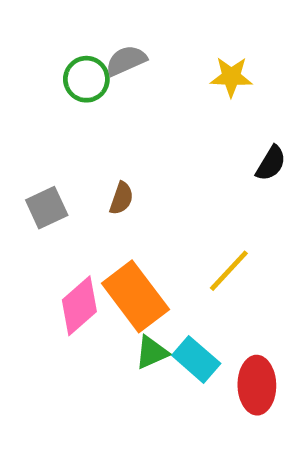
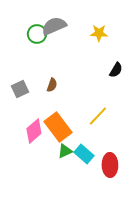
gray semicircle: (126, 61) -> (54, 26), size x1.4

